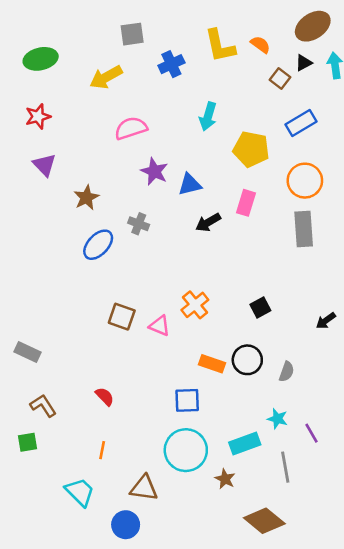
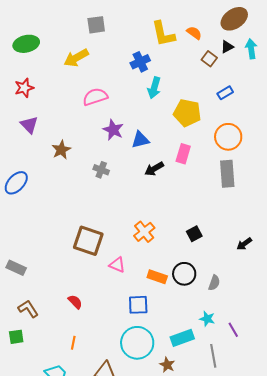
blue cross: (171, 64) -> (140, 62), moved
blue rectangle: (301, 123) -> (225, 93), size x0.7
blue ellipse: (98, 245) -> (16, 183), moved
brown square: (122, 317) -> (88, 241), size x1.4
pink triangle: (160, 326) -> (117, 265), moved

